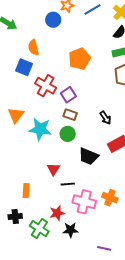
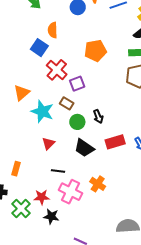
brown rectangle: (70, 115) -> (67, 103), moved
black arrow: (105, 118) -> (98, 116), moved
green circle: (68, 134) -> (77, 122), moved
red triangle: (53, 169) -> (48, 143), moved
orange cross: (110, 198) -> (98, 184), moved

